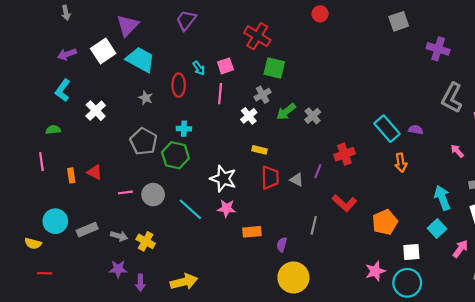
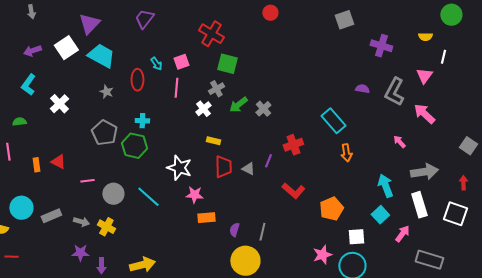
purple semicircle: (416, 130) -> (362, 89), moved
gray circle: (153, 195) -> (113, 194), moved
pink star: (226, 208) -> (194, 195), moved
gray line: (314, 225) -> (262, 232), moved

